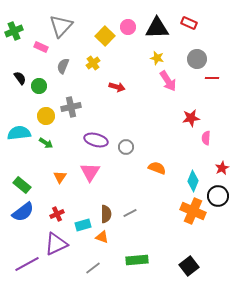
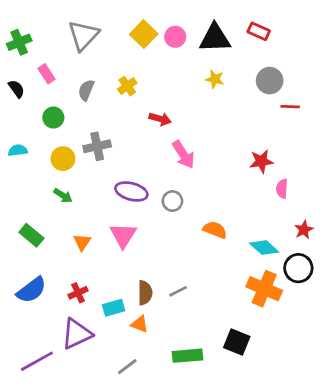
yellow square: (105, 36) -> (144, 34), moved
pink rectangle: (41, 47) -> (47, 74), moved, turned 32
black semicircle: (20, 78) -> (16, 89), moved
pink arrow: (168, 81) -> (183, 154), moved
cyan semicircle: (19, 133) -> (18, 150), moved, size x0.6
cyan diamond: (193, 181) -> (264, 248), turned -70
green rectangle: (22, 185) -> (31, 235), moved
black square: (189, 266) -> (237, 342), moved, turned -30

